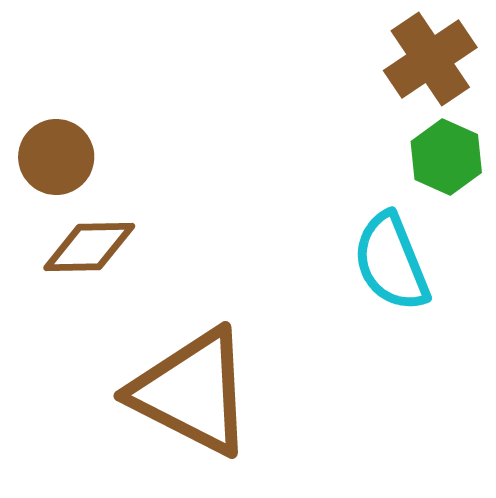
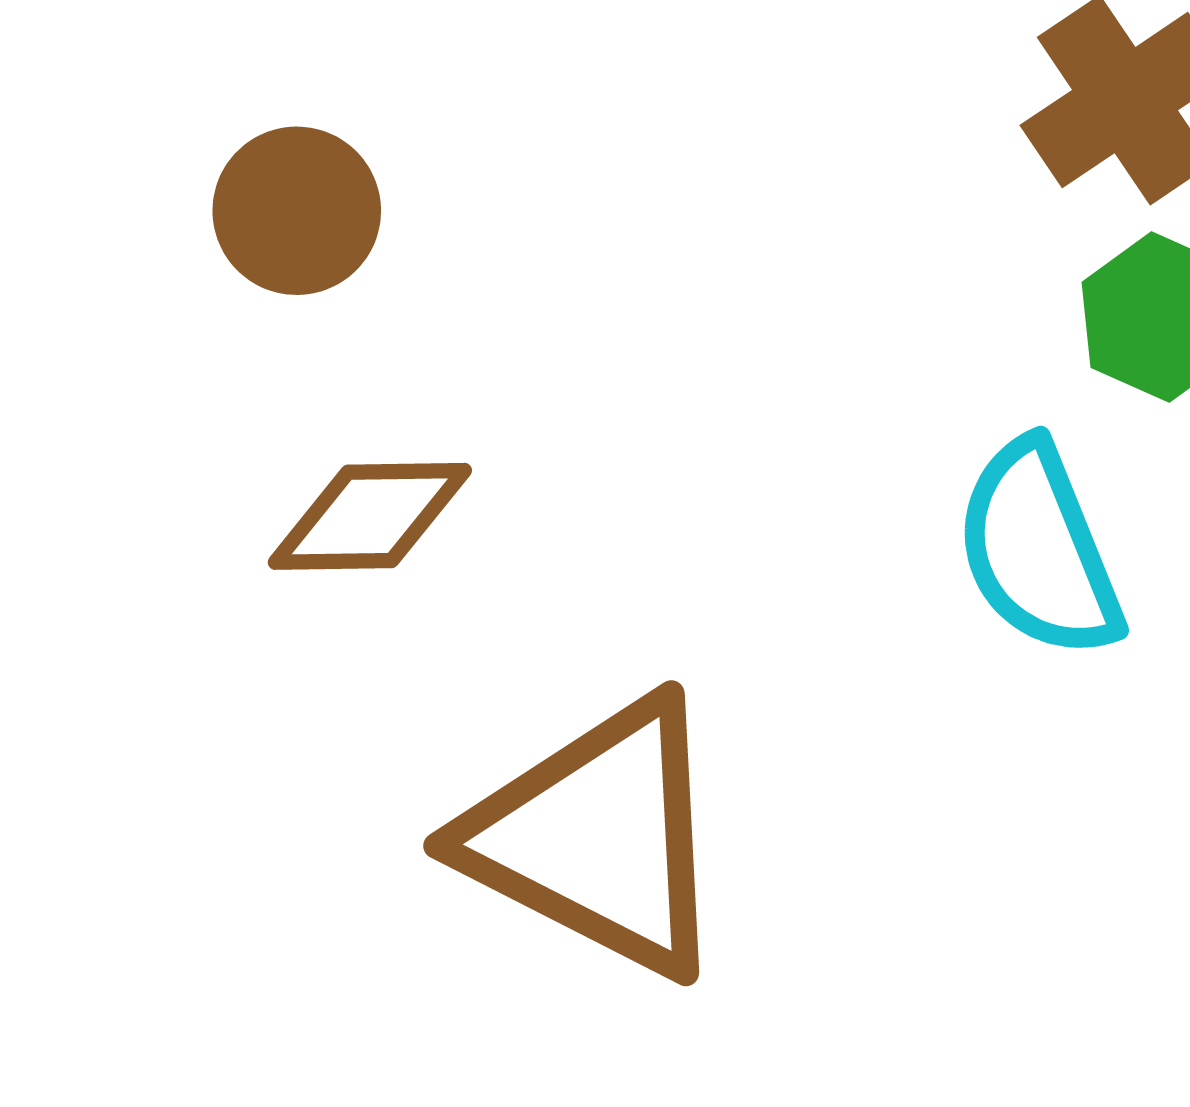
brown circle: (56, 157) -> (297, 211), moved

